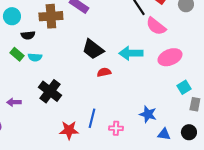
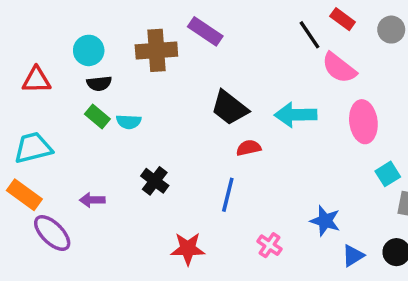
black semicircle: (28, 35) -> (99, 83), moved
pink ellipse: (170, 57) -> (363, 122), turned -75
black cross: (50, 91) -> (155, 181), size x0.7
blue line: (92, 118) -> (228, 195), moved
pink cross: (116, 128) -> (270, 245), turned 32
blue triangle: (164, 134) -> (353, 256), turned -40

